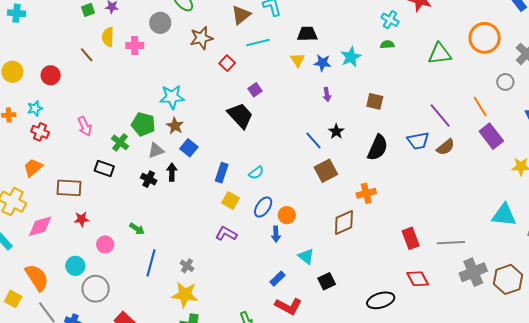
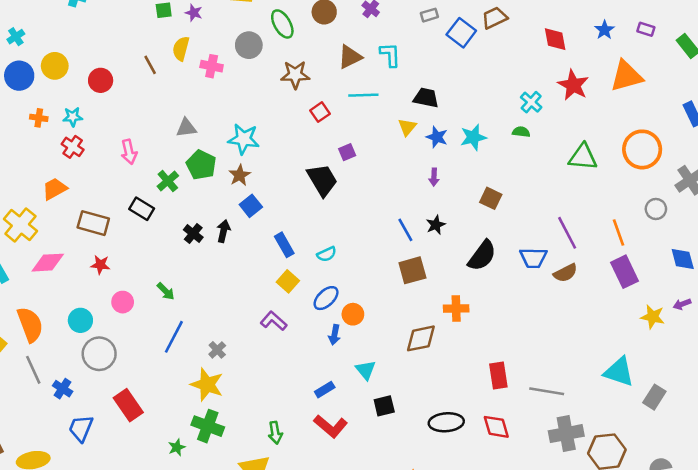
gray triangle: (156, 150) -> (186, 128), moved
blue rectangle: (222, 173) -> (284, 245), turned -60
black ellipse: (381, 300) -> (446, 422), moved

